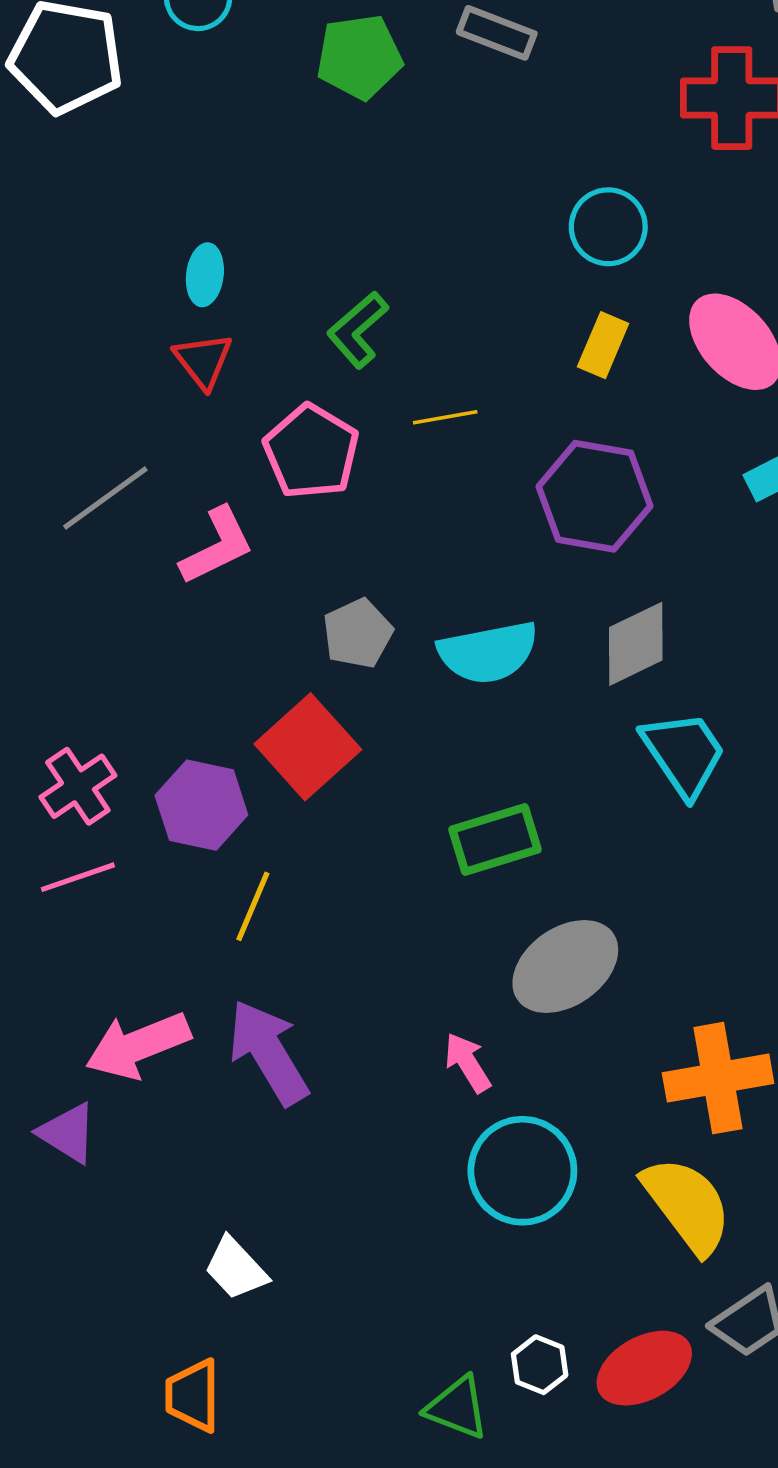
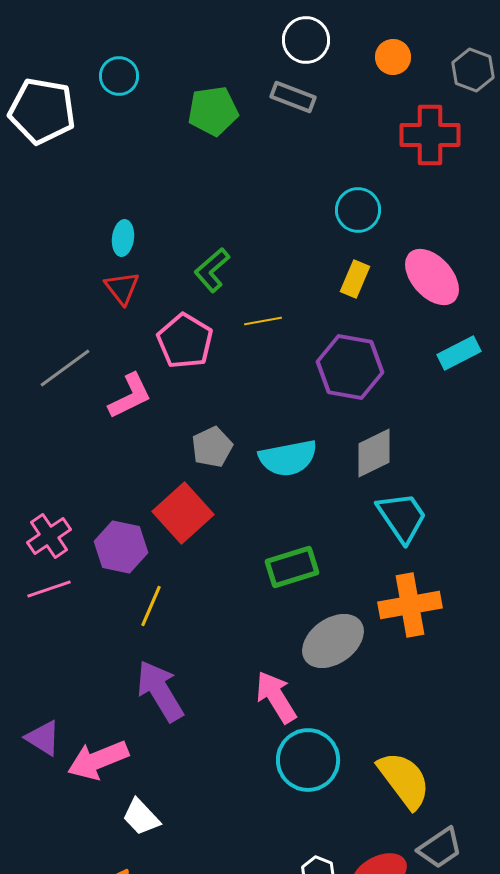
pink arrow: (138, 1045) -> (98, 760), moved
pink arrow: (467, 1063) -> (276, 697), size x1.5
orange cross: (718, 1078) -> (410, 605), moved

